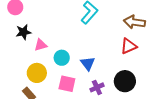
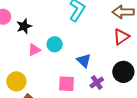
black star: (23, 32) -> (24, 26), moved
cyan circle: (62, 58) -> (55, 44), moved
yellow circle: (37, 73) -> (16, 81), moved

